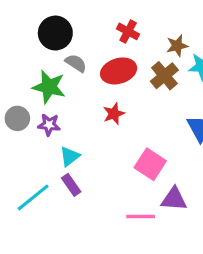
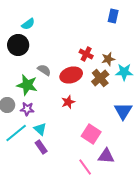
red cross: (128, 31) -> (86, 54), moved
black circle: (55, 33) -> (18, 45), moved
cyan triangle: (70, 156) -> (40, 129), turned -40
cyan line: (33, 197) -> (16, 133), moved
pink line: (141, 216) -> (85, 167), turned 54

